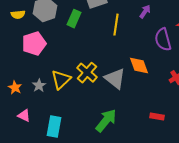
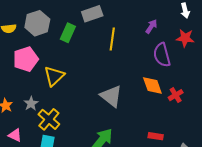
purple arrow: (145, 12) -> (151, 26), moved
orange diamond: (139, 66) -> (152, 86), moved
yellow cross: (87, 73) -> (49, 119), moved
yellow triangle: (61, 80) -> (54, 76), moved

